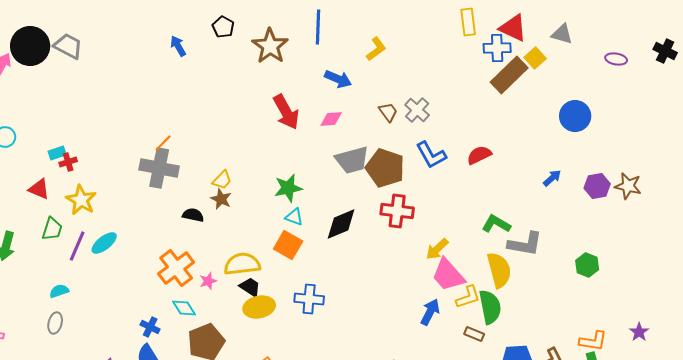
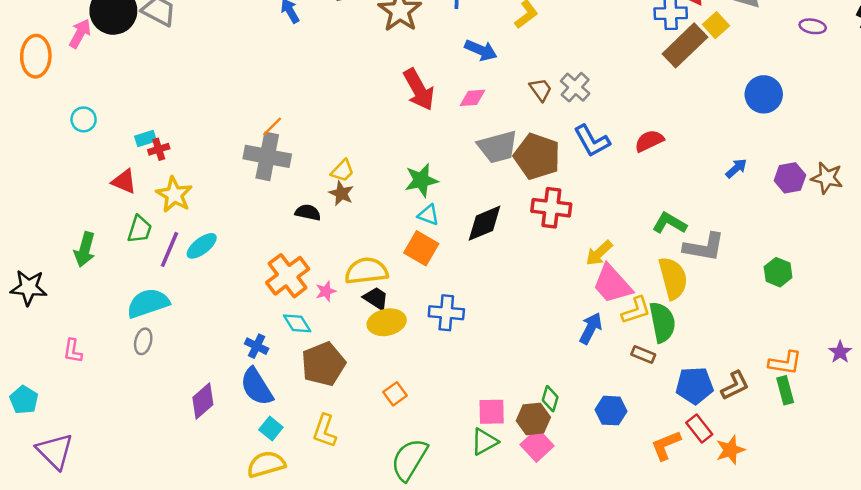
cyan semicircle: (59, 291) -> (148, 303), size x1.8

